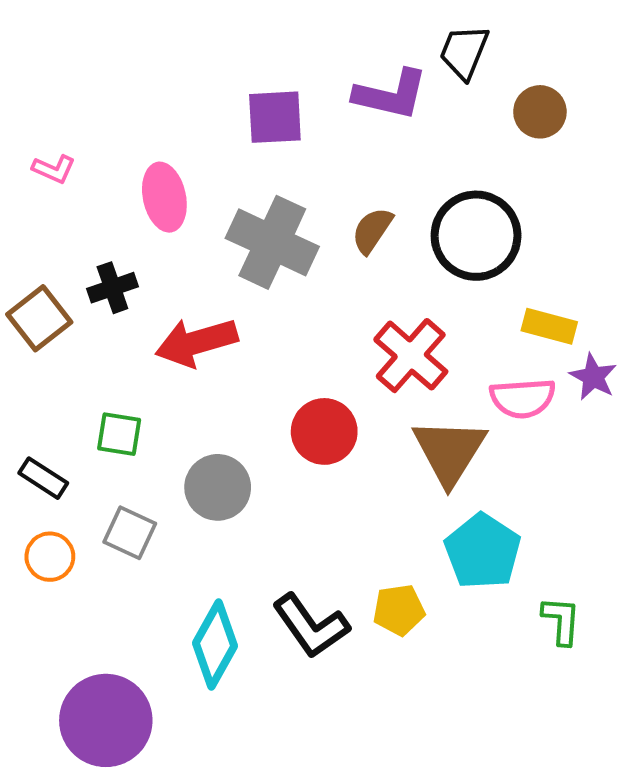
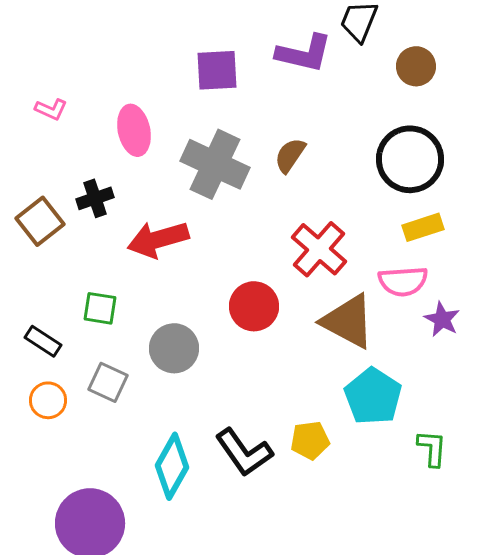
black circle: (476, 236) -> (410, 159), moved
yellow rectangle: (549, 326) -> (423, 227), turned -33
purple star: (593, 377) -> (442, 319), moved
brown triangle: (449, 451) -> (348, 321), turned -34

